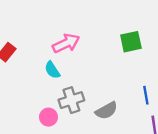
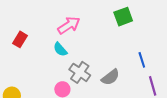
gray cross: (71, 100) -> (80, 72), turned -30

